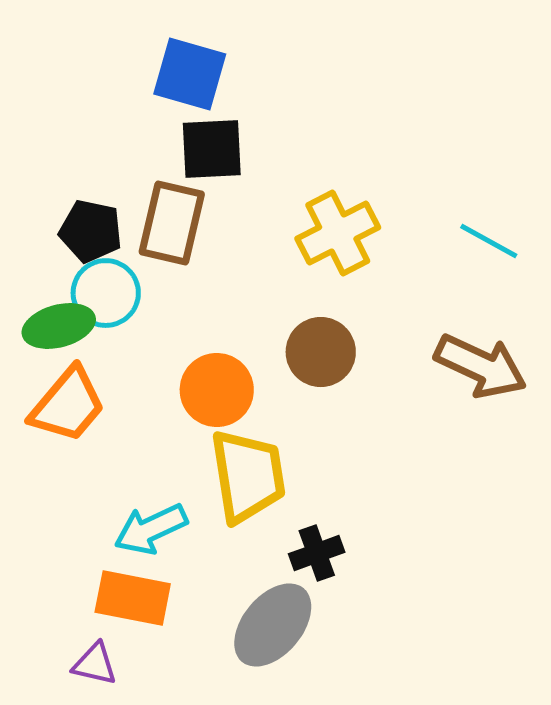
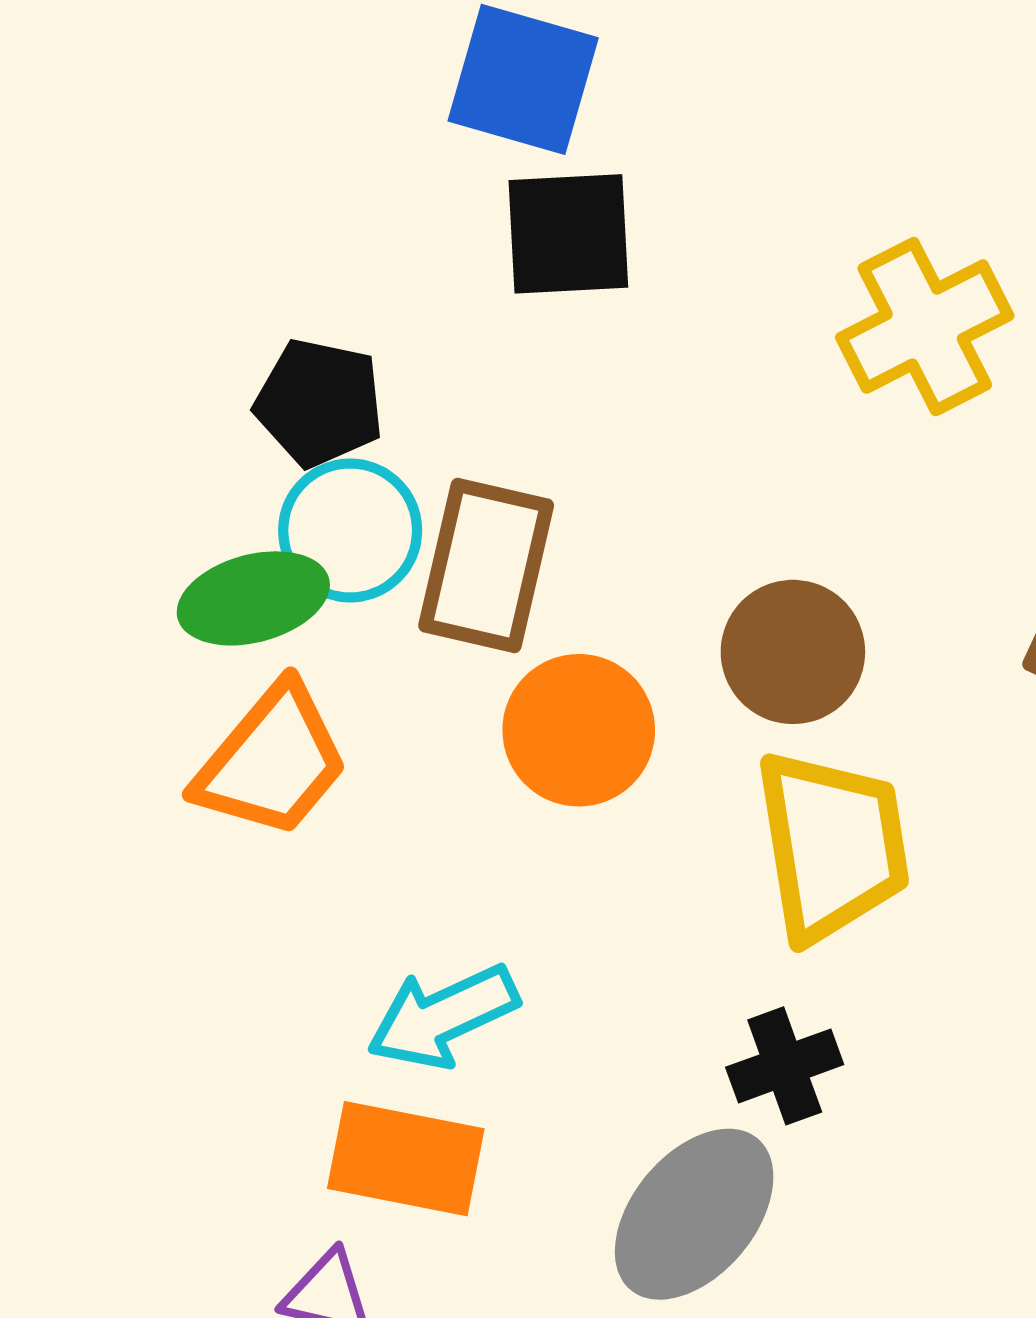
brown rectangle: (172, 223) -> (486, 565), moved
yellow cross: (338, 233) -> (925, 327), moved
yellow trapezoid: (248, 476) -> (832, 846), moved

